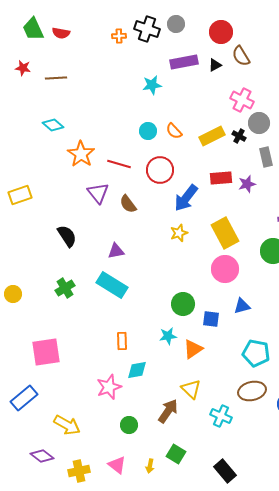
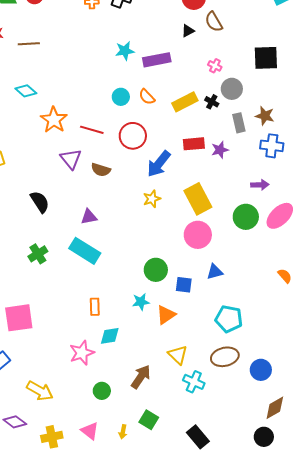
purple rectangle: (184, 62) -> (157, 60), moved
pink cross: (242, 100) -> (215, 66), size x0.6
brown semicircle: (128, 204) -> (101, 170), turned -36
yellow triangle: (191, 389) -> (178, 355), moved

